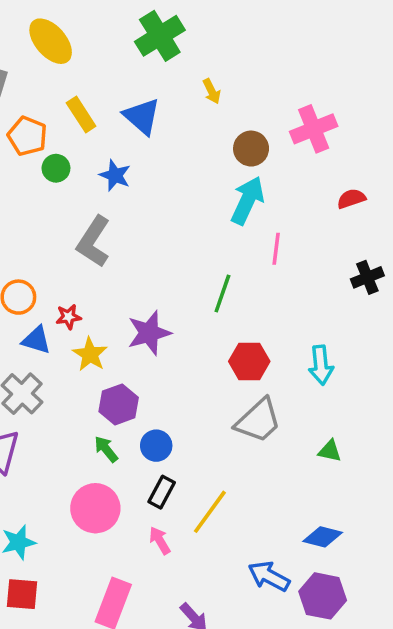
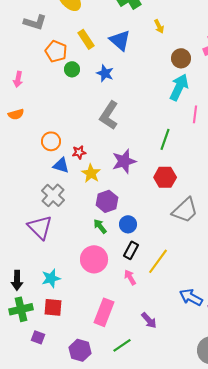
gray L-shape: (94, 242) -> (109, 115), moved
red hexagon: (249, 361) -> (165, 177), moved

